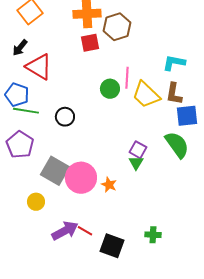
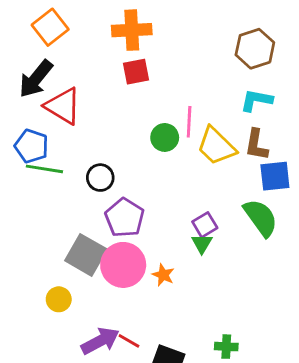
brown hexagon: (117, 27) -> (255, 49), moved
black arrow: (20, 48) -> (36, 79), size x1.6
purple pentagon: (20, 145) -> (125, 218), moved
purple square: (138, 150) -> (205, 225), turned 30

